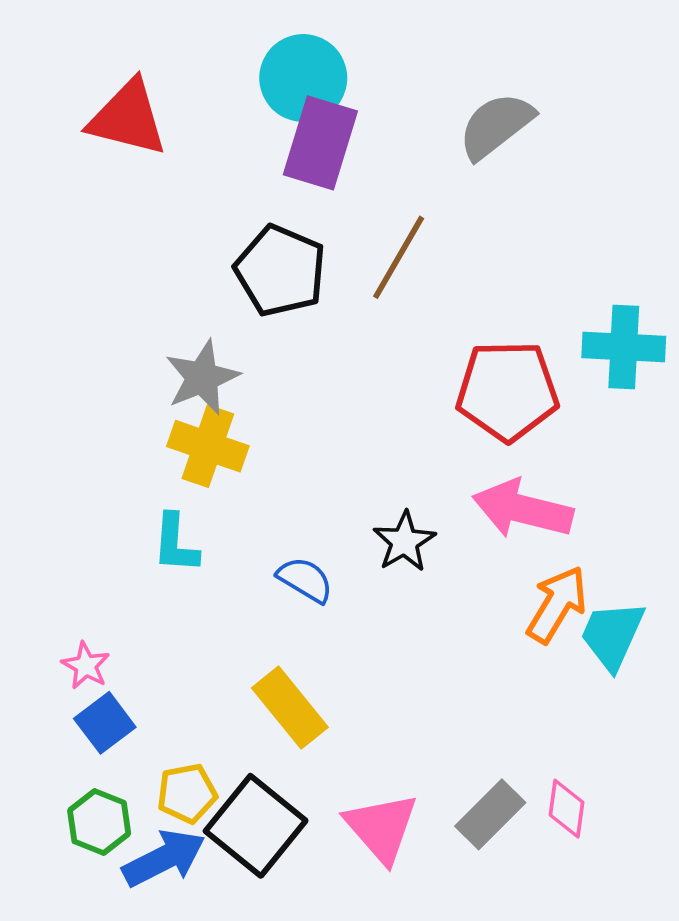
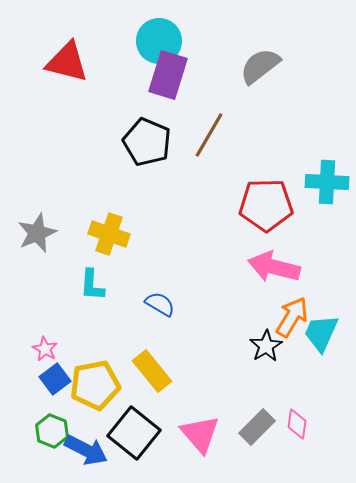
gray star: (202, 378) -> (37, 233), moved
black star: (404, 542) -> (266, 346), moved
yellow pentagon: (187, 793) -> (95, 385), moved, size x1.6
blue arrow: (164, 858) -> (86, 450), turned 54

